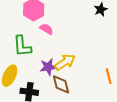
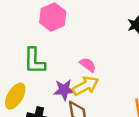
pink semicircle: (46, 29) -> (88, 65), moved

